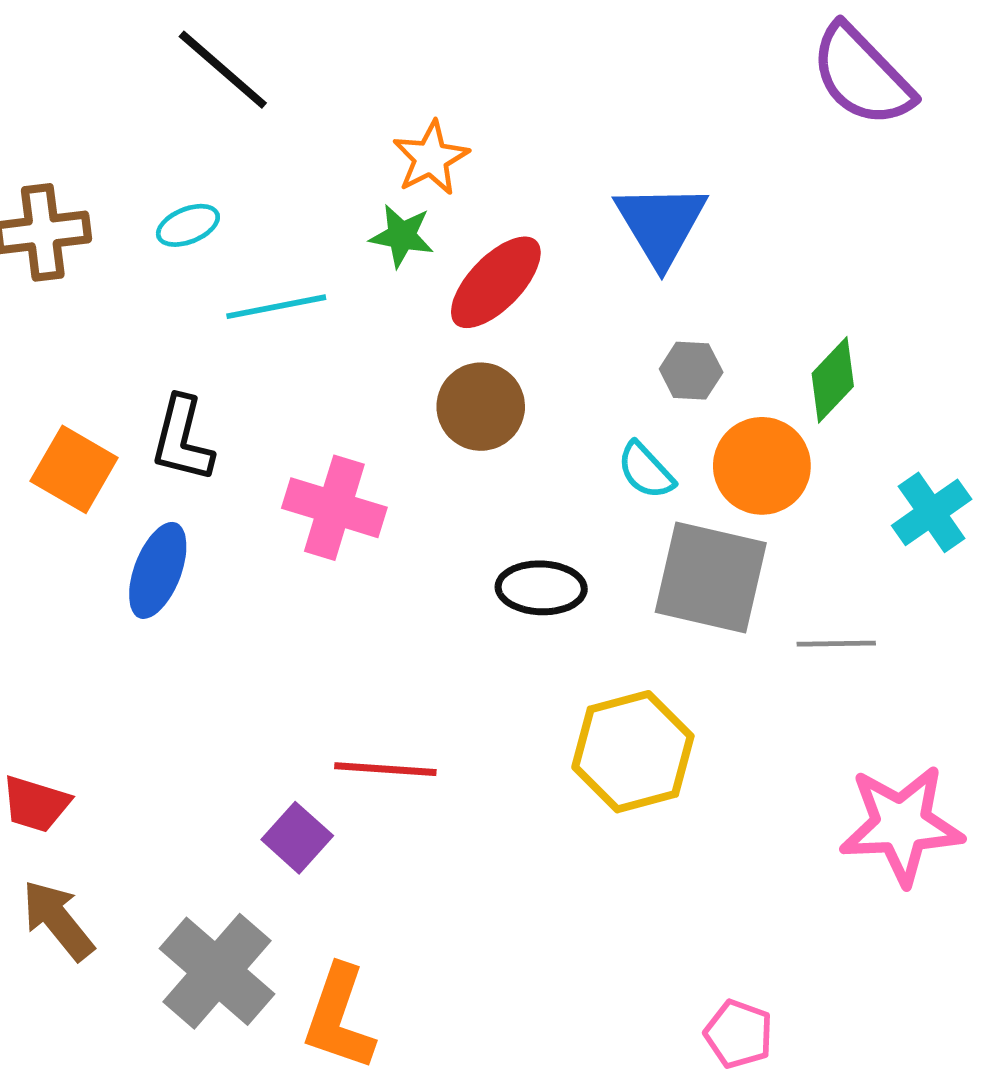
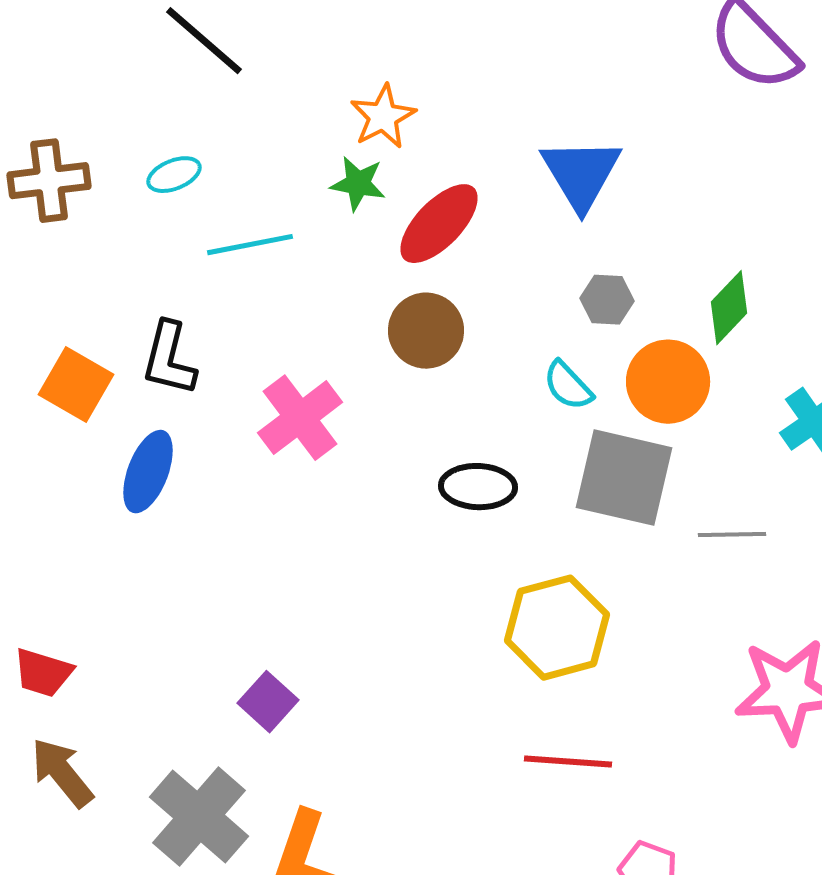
pink cross: (334, 508) -> (300, 418), turned 36
red line: (385, 769) -> (568, 762), moved

